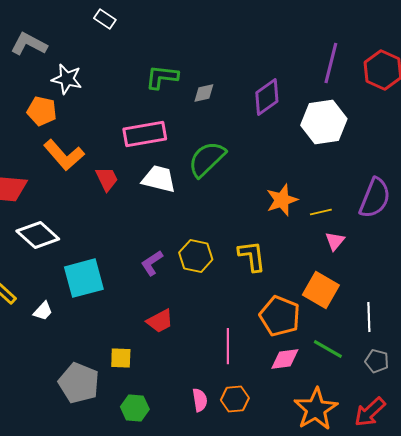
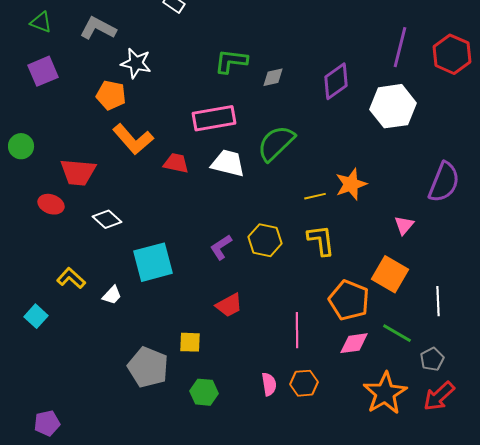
red trapezoid: (107, 179) -> (176, 163), turned -52
yellow line: (321, 212) -> (315, 196), moved
white diamond: (38, 235) -> (107, 219), size x0.7
gray pentagon: (377, 361) -> (432, 359), moved, turned 30

